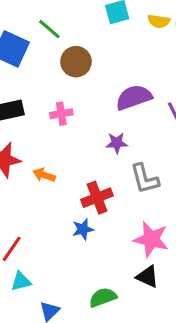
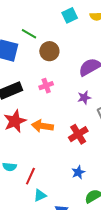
orange arrow: (44, 175) -> (42, 126), size x1.5
blue star: (83, 229) -> (78, 172), moved

